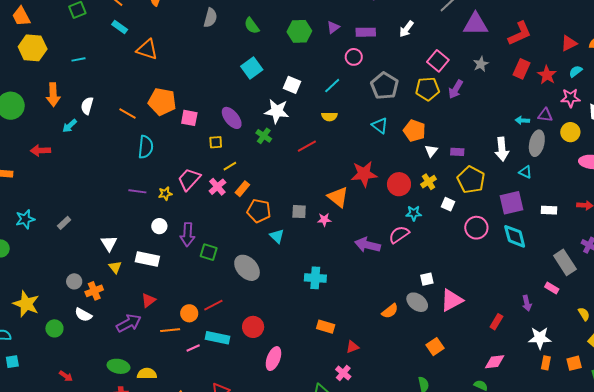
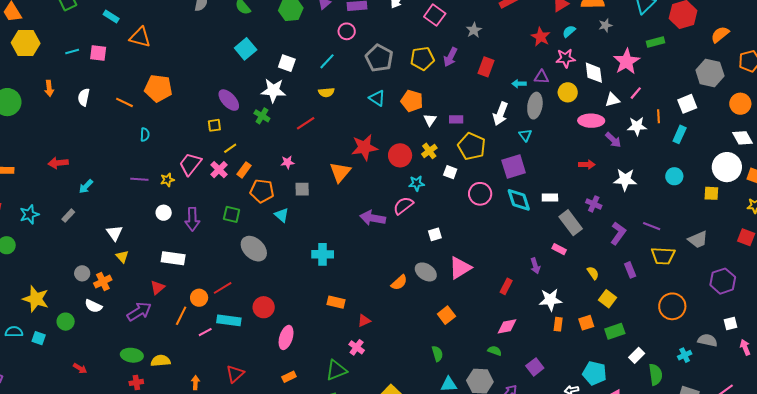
pink square: (438, 61) -> (435, 15), moved
red rectangle: (522, 69) -> (486, 67), moved
orange arrow: (53, 95) -> (49, 88), size x0.7
pink square: (189, 118) -> (98, 53), moved
cyan arrow: (70, 126) -> (86, 186), moved
cyan semicircle: (146, 147) -> (145, 135), size x0.6
white arrow: (502, 149) -> (500, 114), turned 30
red arrow: (40, 151) -> (58, 163), moved
cyan triangle: (525, 172) -> (525, 135), turned 32
orange triangle: (338, 197) -> (340, 172), turned 35
white rectangle: (549, 210) -> (550, 198), moved
pink star: (324, 220) -> (287, 162), moved
green square: (209, 252) -> (232, 214), moved
white rectangle: (147, 259) -> (173, 258), moved
white square: (427, 279) -> (435, 234), moved
orange line: (170, 330) -> (181, 316), turned -54
cyan square: (12, 362) -> (39, 338), moved, turned 32

